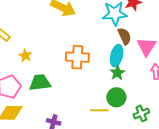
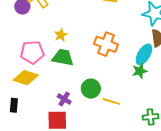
yellow star: (25, 56) -> (61, 35), moved
green circle: (116, 97) -> (91, 89), moved

